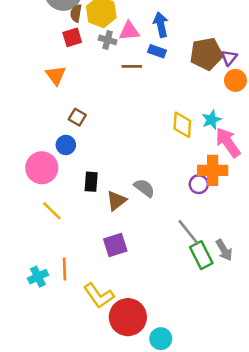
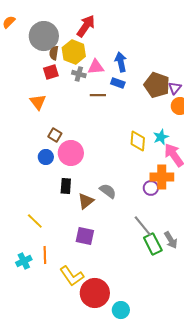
brown pentagon: (206, 54) -> (157, 85), turned 30
pink circle: (42, 168) -> (71, 153), moved
yellow line: (52, 211) -> (35, 221), moved
purple square: (115, 245) -> (85, 236), turned 30

